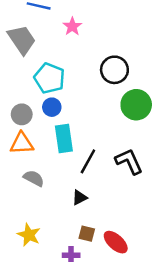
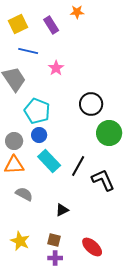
cyan rectangle: (64, 138) -> (49, 161), turned -35
black line: (88, 161) -> (78, 166), moved
brown square: (87, 234) -> (54, 240), moved

